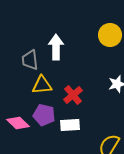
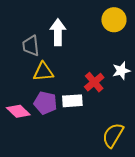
red cross: (73, 95) -> (94, 82), moved
white rectangle: (70, 125) -> (72, 101), moved

